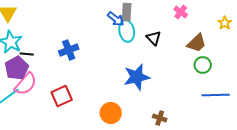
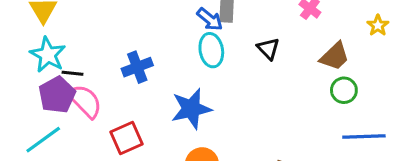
cyan ellipse: (127, 31) -> (211, 50), moved
blue star: (137, 77) -> (191, 109), moved
pink semicircle: (26, 84) -> (85, 101), moved, turned -85

